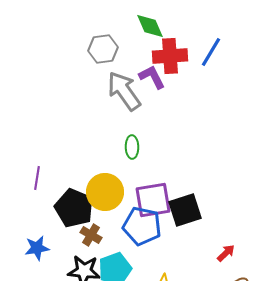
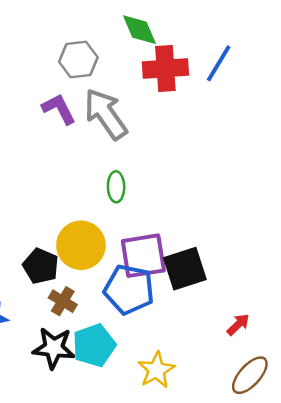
purple L-shape: (152, 77) -> (59, 109), moved
black pentagon: (74, 208) -> (41, 266), size x0.7

